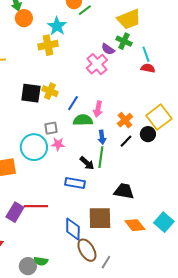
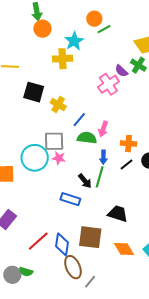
black square: (31, 93) -> (34, 92), moved
orange cross: (125, 120) -> (128, 144), turned 35
gray square: (51, 128) -> (54, 141), size x1.5
red line: (36, 206) -> (38, 241), moved, turned -50

